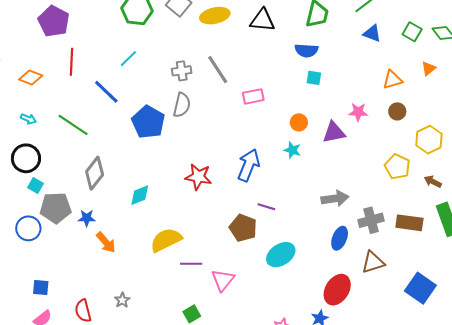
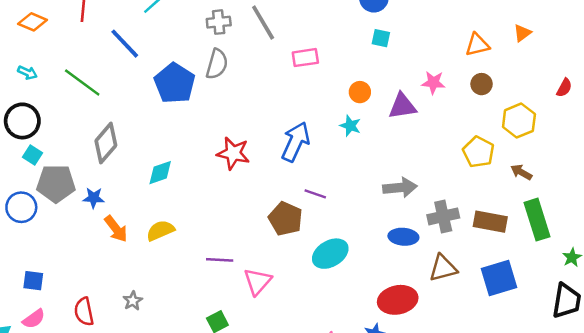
blue ellipse: (340, 238) -> (403, 237), turned 70
yellow semicircle: (166, 240) -> (160, 231), moved, size x0.7
blue square: (420, 288) -> (499, 278), moved, turned 36
red ellipse: (337, 290) -> (398, 300), turned 44

